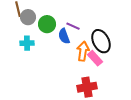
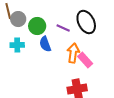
blue semicircle: (64, 36) -> (45, 44), moved
black ellipse: (101, 41) -> (86, 22), moved

